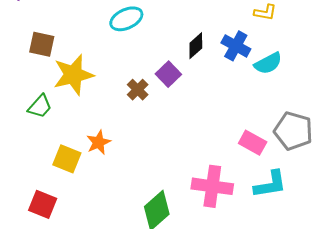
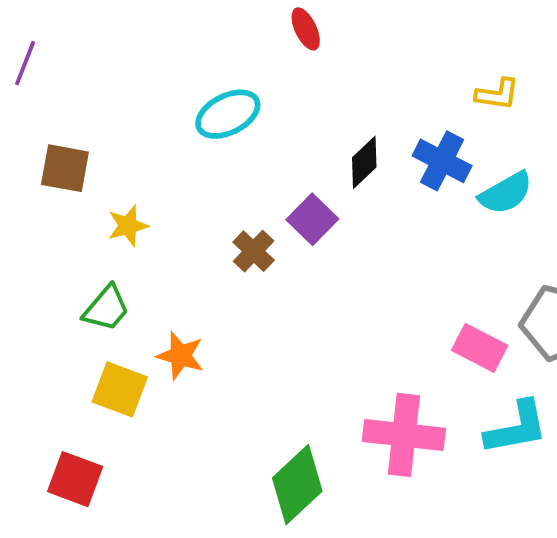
yellow star: (73, 75) -> (128, 226), size x0.5
green trapezoid: (40, 106) -> (106, 308), moved
orange star: (99, 142) -> (180, 356), turned -30

